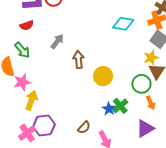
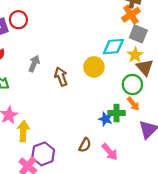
cyan diamond: (123, 24) -> (113, 47), moved
yellow circle: (103, 76) -> (94, 67), moved
orange arrow: (151, 103) -> (133, 104), moved
green cross: (120, 106) -> (116, 113), turned -35

